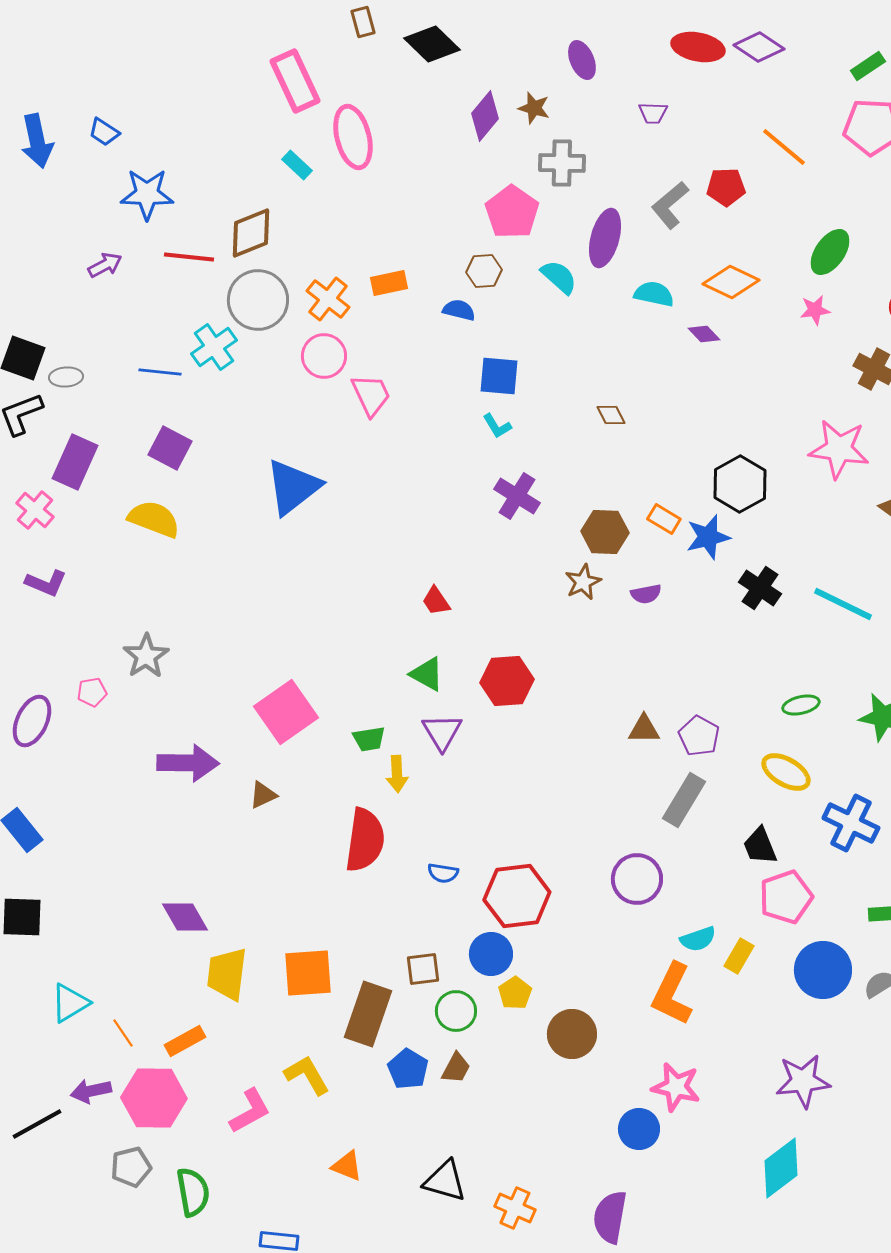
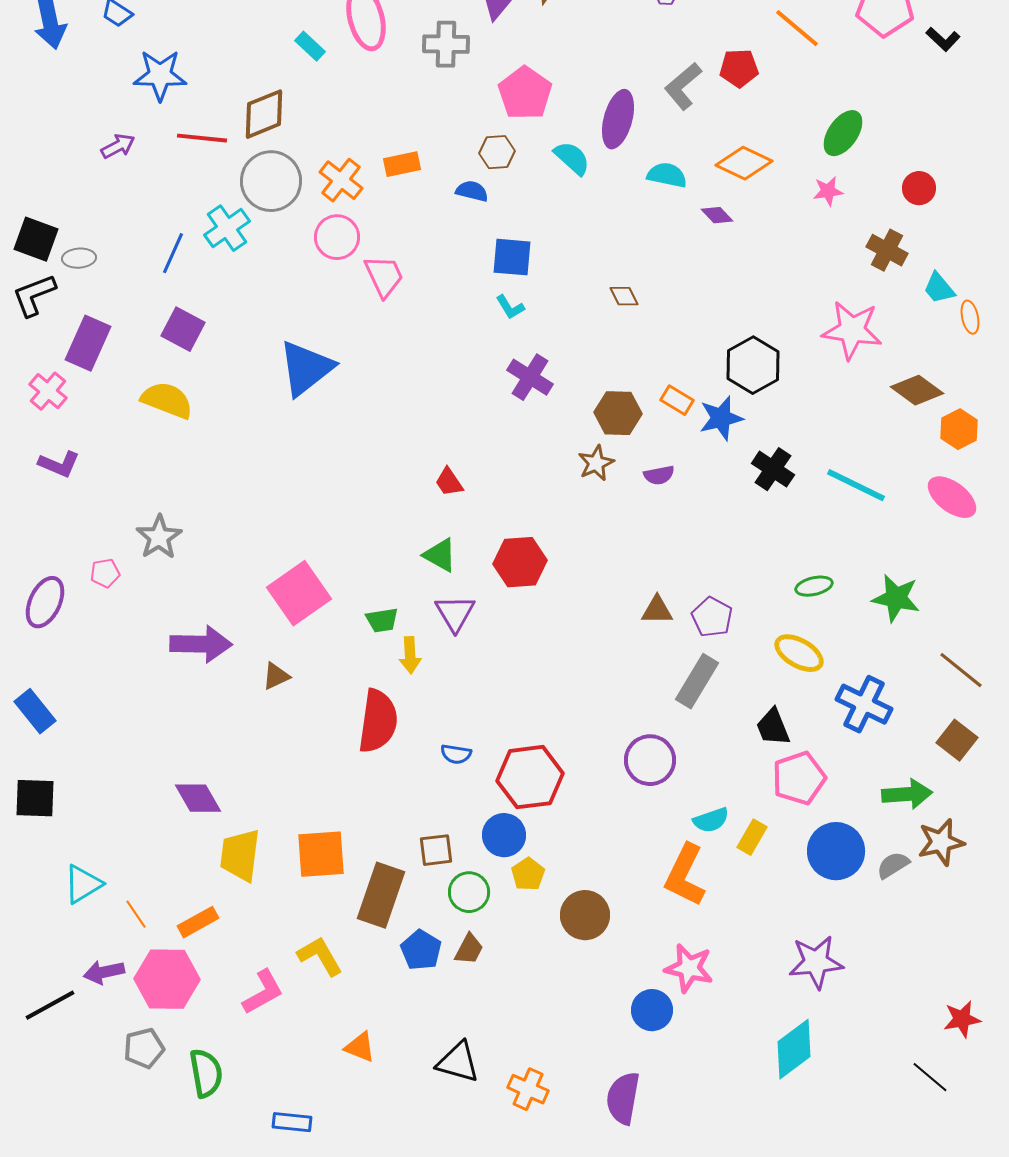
gray cross: (562, 163) -> (446, 44), moved
blue line: (160, 372) -> (173, 253), turned -72

